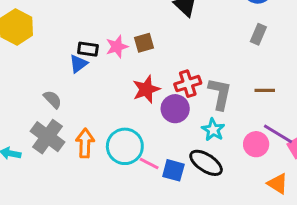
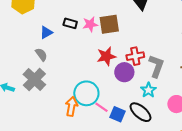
brown square: (144, 43) -> (109, 24), size x1.5
blue triangle: (78, 64) -> (46, 32), moved
orange arrow: (85, 143) -> (71, 106), moved

